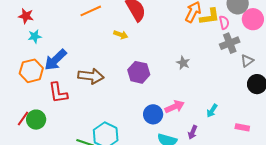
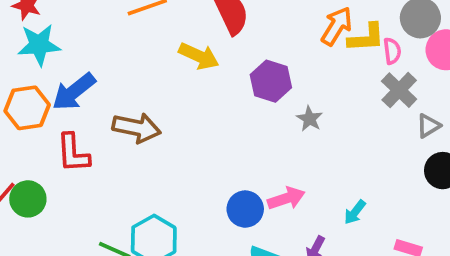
yellow arrow: (121, 35) -> (199, 56), size x1.5
cyan star: (35, 36) -> (39, 45), size x1.6
gray cross: (230, 43) -> (399, 90), turned -30
purple hexagon: (139, 72) -> (271, 81), moved

